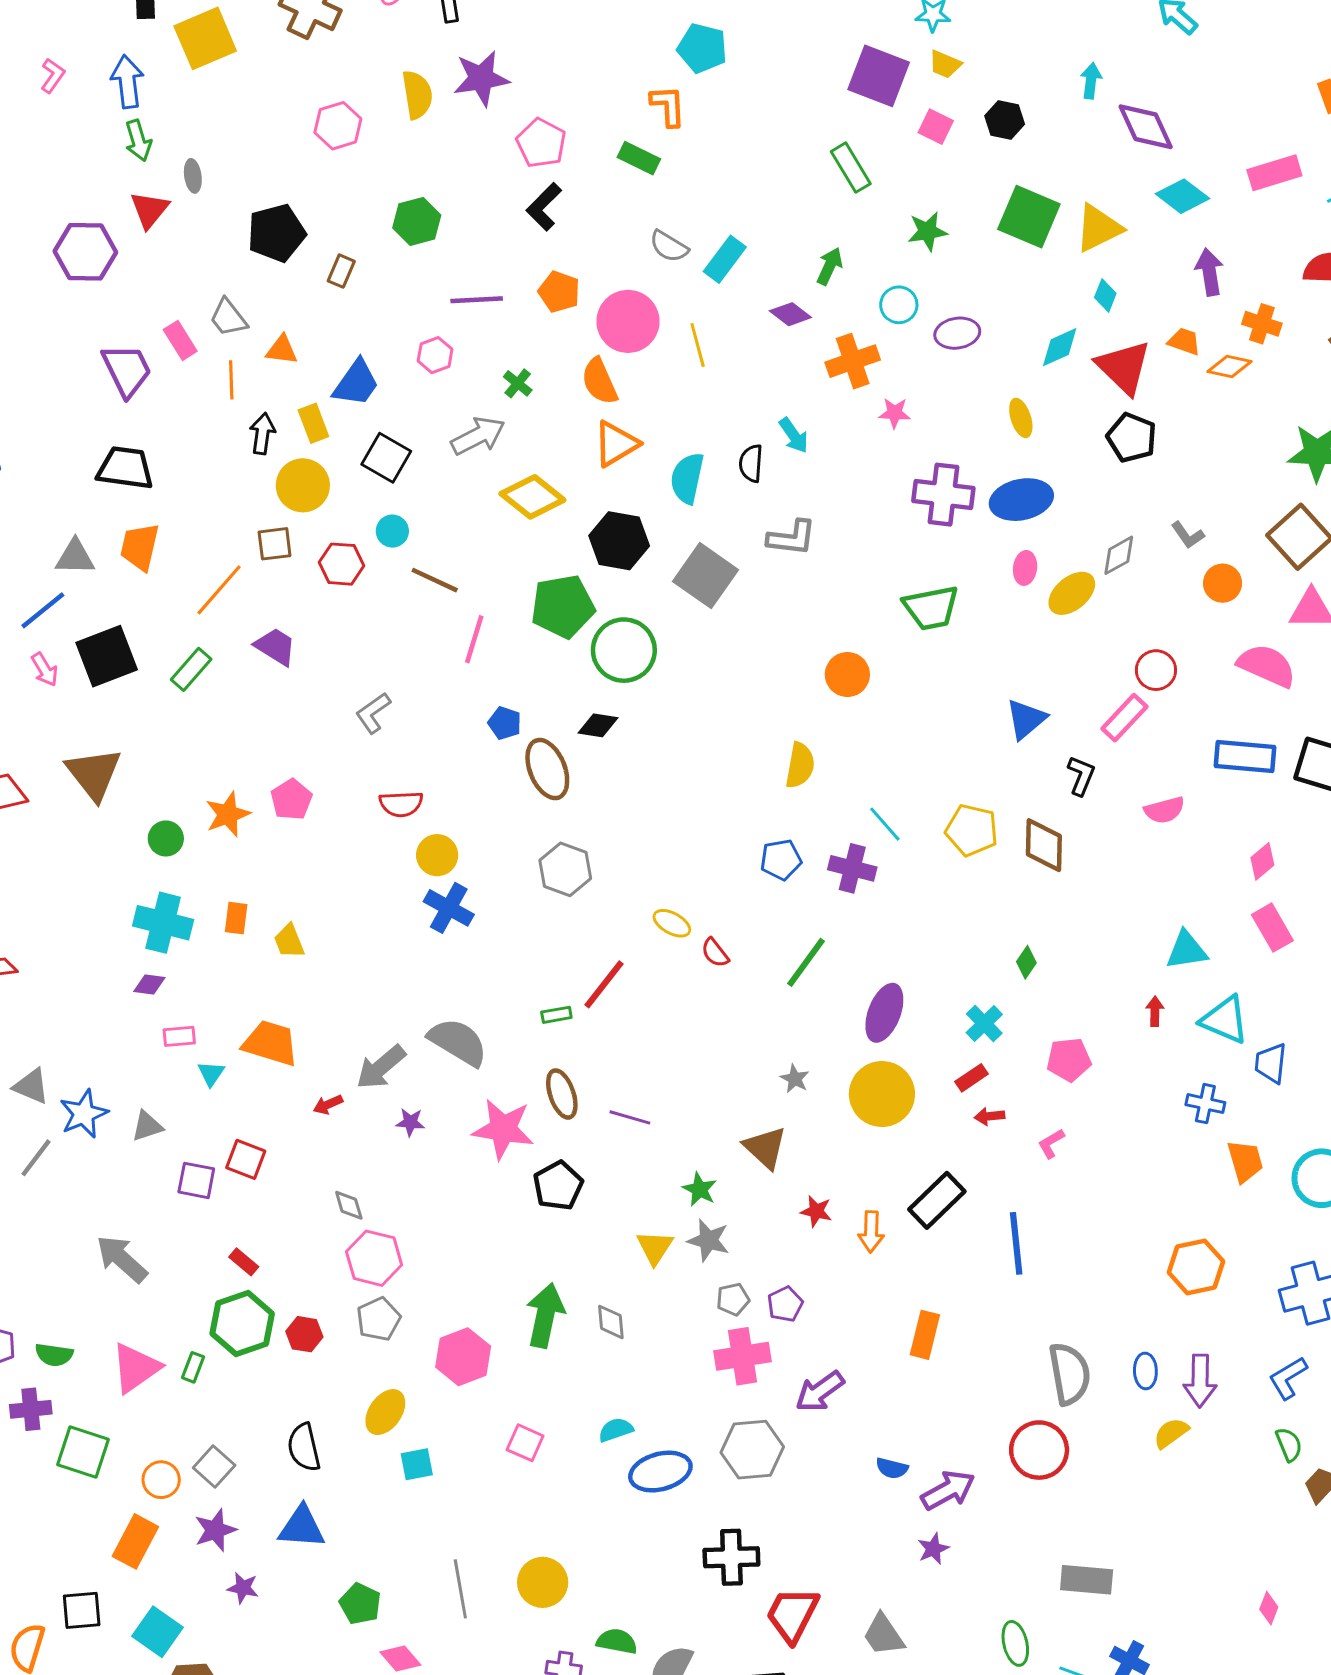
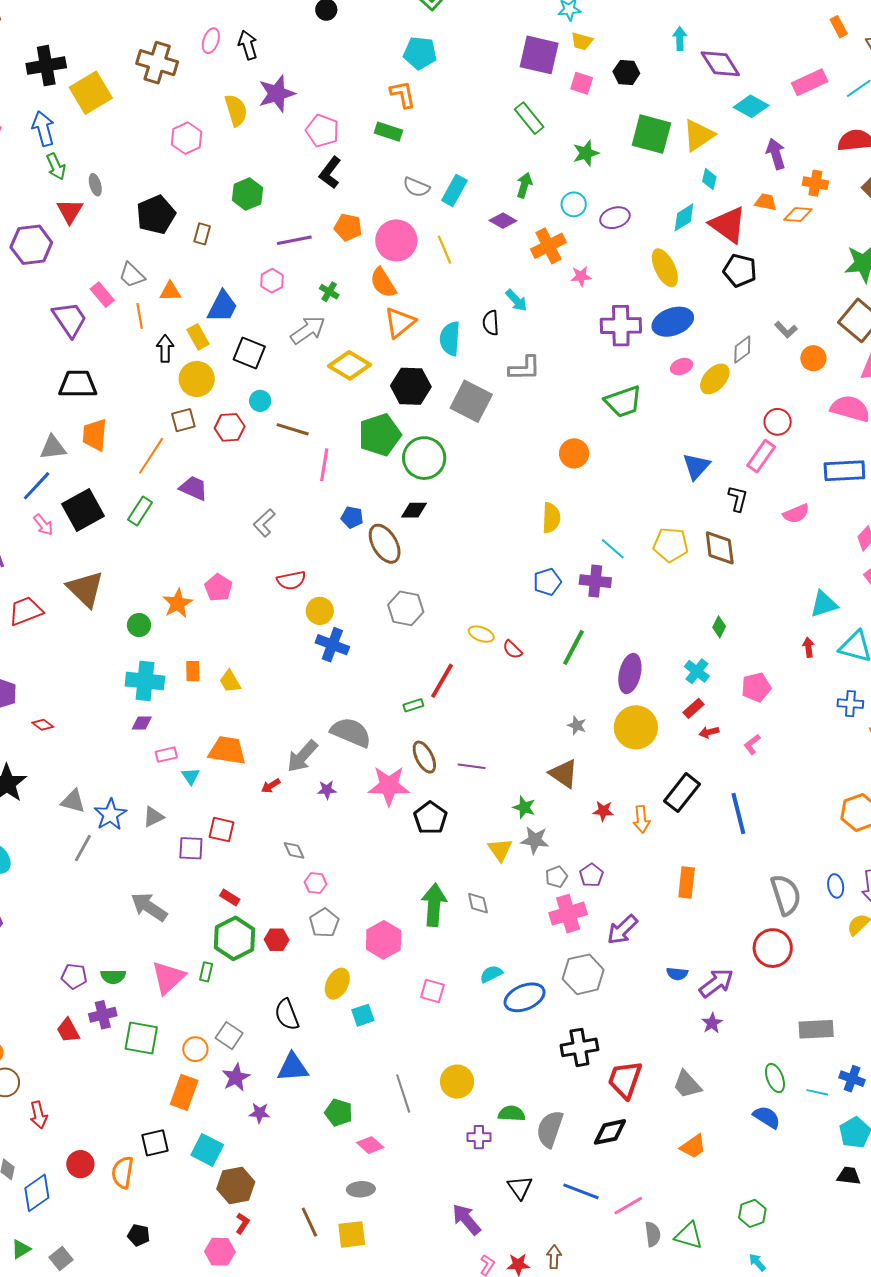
yellow ellipse: (1021, 418) -> (665, 268), size x1.5
pink ellipse: (1025, 568) -> (682, 367), turned 70
pink hexagon: (374, 1258) -> (316, 883), size x0.6

